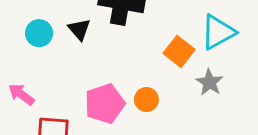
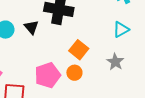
cyan triangle: (218, 32) -> (121, 29), size x0.7
orange square: (179, 51) -> (79, 50), moved

